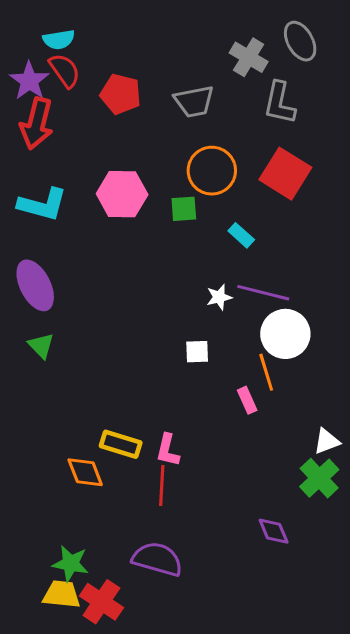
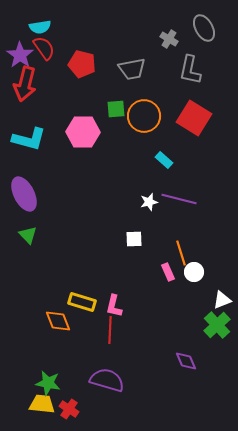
gray cross: (249, 57) -> (169, 39), size x0.7
green square: (184, 209) -> (116, 109), moved
white circle: (285, 334) -> (194, 272), moved, size x0.6
red cross: (101, 602) -> (69, 409), size x0.7

